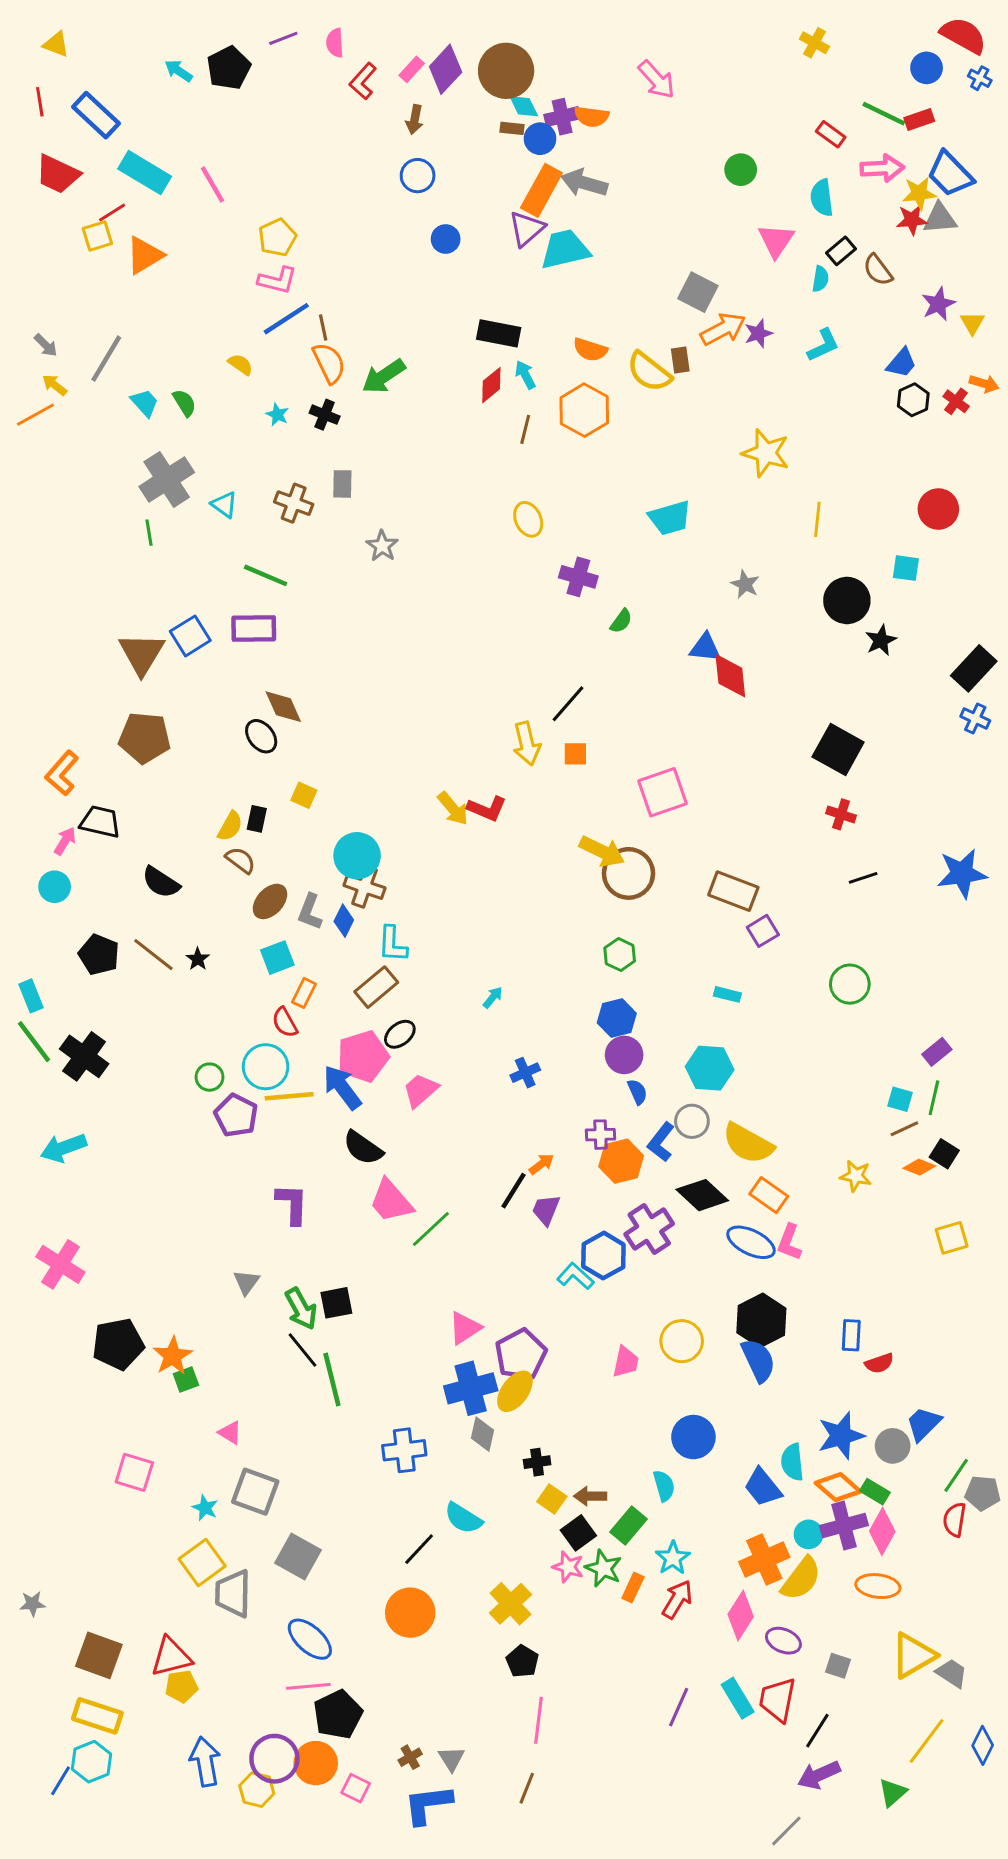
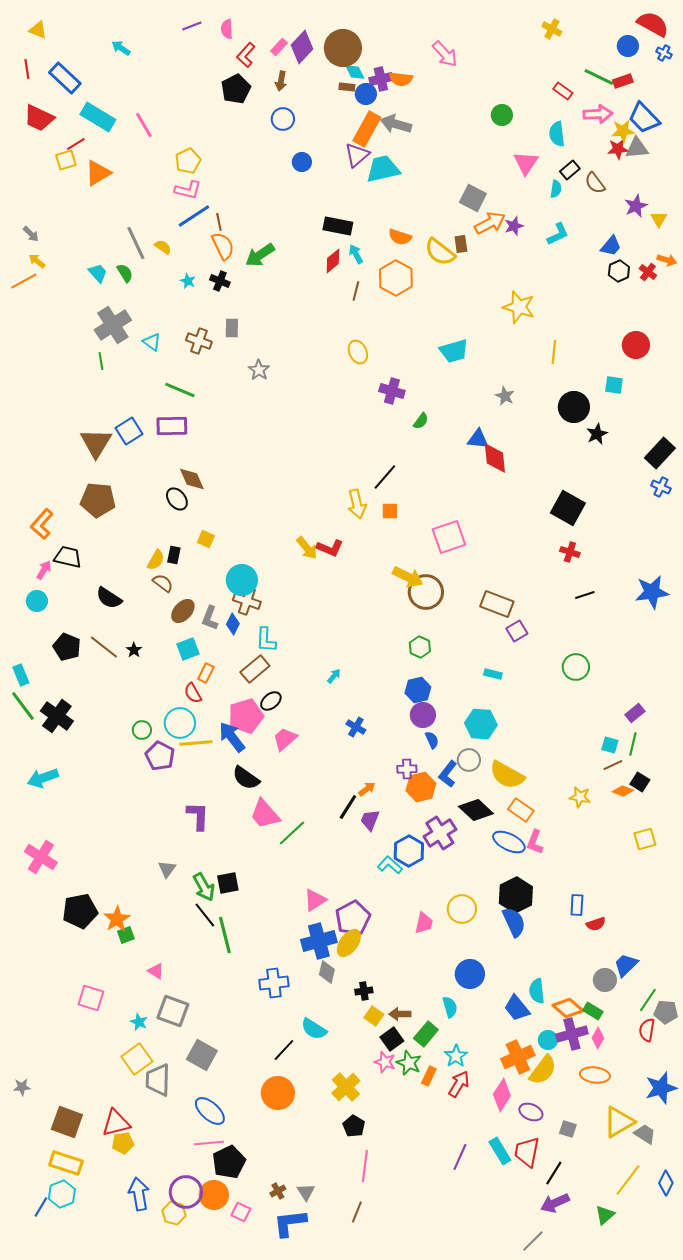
black pentagon: (229, 68) -> (236, 89), moved
gray line: (106, 359) -> (136, 243), moved, turned -56
blue cross: (525, 1073) -> (356, 727), turned -36
blue star: (841, 1436) -> (661, 1088), moved
pink diamond: (882, 1531) -> (598, 1038), size x0.7

